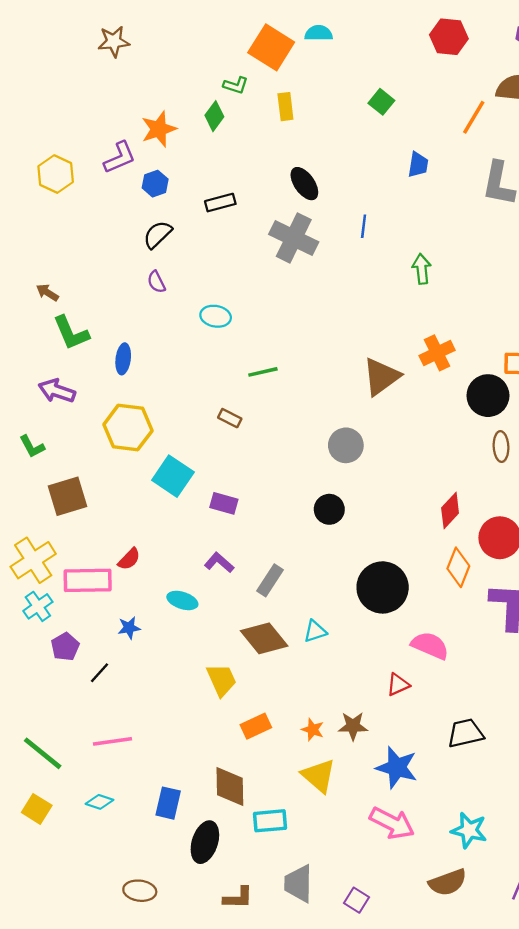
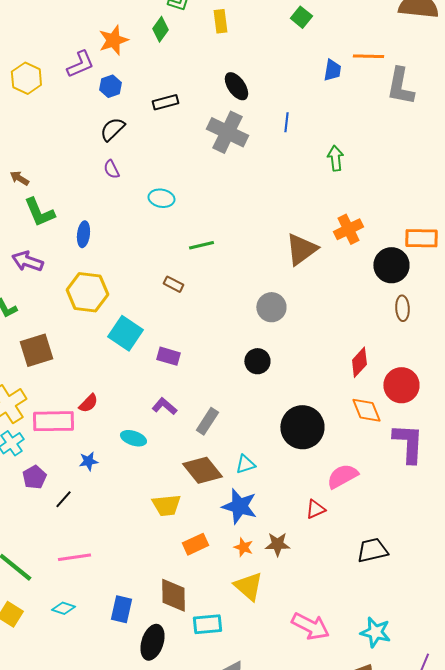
orange line: (474, 117) -> (368, 56), moved, turned 60
orange diamond: (458, 567) -> (366, 410), turned -44
pink semicircle: (430, 646) -> (342, 476), turned -52
yellow trapezoid: (221, 680) -> (166, 505), turned 108
blue star: (397, 767) -> (239, 506), moved

